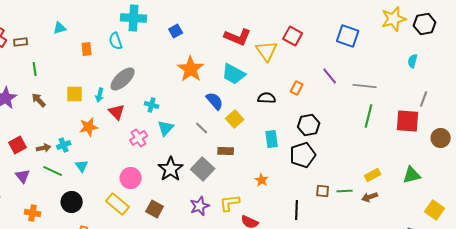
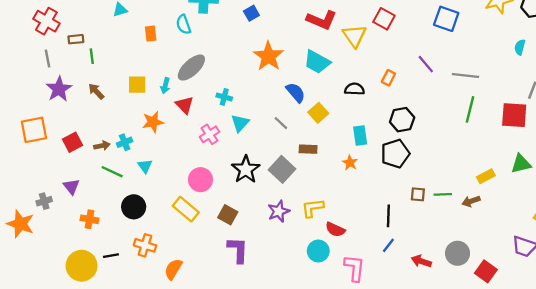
brown rectangle: (21, 42) -> (76, 39), moved
yellow rectangle: (373, 175) -> (486, 176), moved
green triangle: (412, 175) -> (521, 164), moved
purple triangle: (23, 176) -> (71, 186), moved
orange star: (262, 180) -> (350, 163), moved

